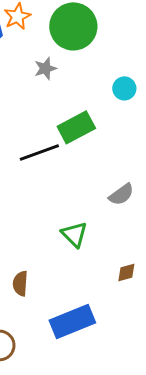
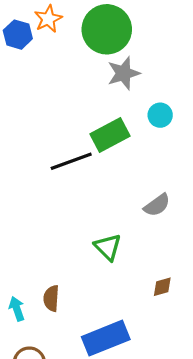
gray star: (45, 68) -> (124, 73), moved, size x1.4
cyan circle: (124, 88) -> (160, 115), moved

